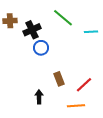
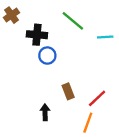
brown cross: (10, 21) -> (11, 15), moved, turned -32
black cross: (32, 30) -> (37, 35), turned 30
orange line: (76, 106) -> (88, 123), turned -66

